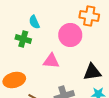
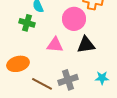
black triangle: (92, 72) -> (86, 45), moved

